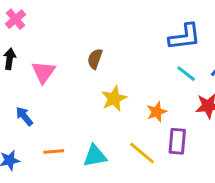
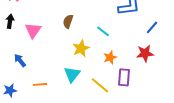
cyan line: (186, 74) -> (103, 31), moved
cyan triangle: (95, 156) -> (72, 74), moved, turned -42

